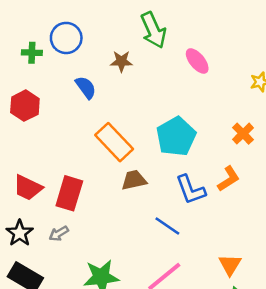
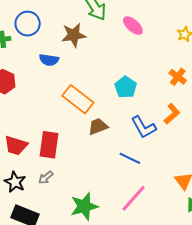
brown star: (121, 61) -> (74, 35), size x1.4
blue semicircle: (86, 87) -> (49, 60), turned 144
cyan pentagon: (176, 137) -> (126, 87), size x0.7

